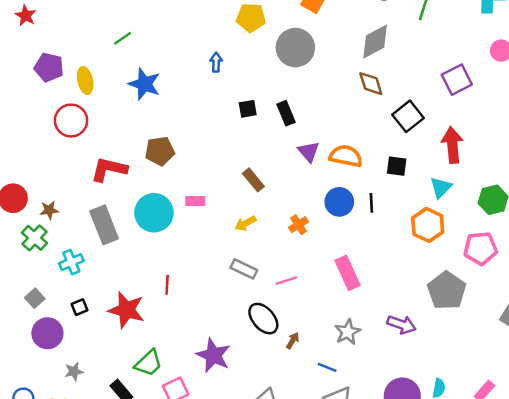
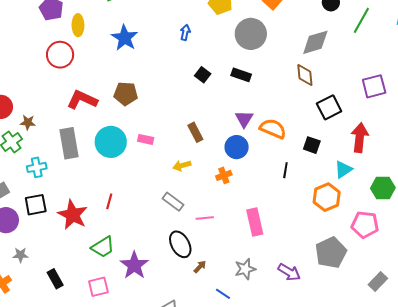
black square: (248, 109) -> (203, 75), turned 35
black rectangle: (286, 113) -> (241, 75), moved, turned -60
blue circle: (339, 202) -> (237, 147), moved
black square: (79, 307) -> (36, 205), size x1.6
green trapezoid: (148, 363) -> (103, 247), moved

